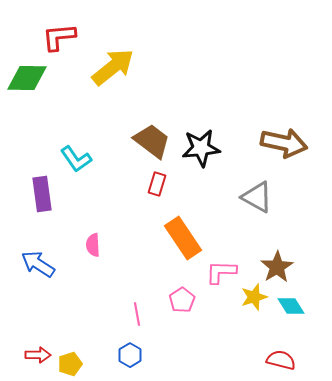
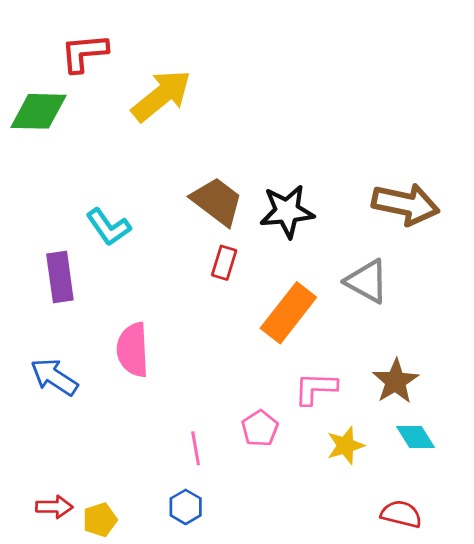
orange rectangle: (183, 238) -> (288, 313), moved, turned 72
pink semicircle: (93, 245) -> (133, 350), size x1.6
yellow star: (254, 297) -> (346, 446), moved

